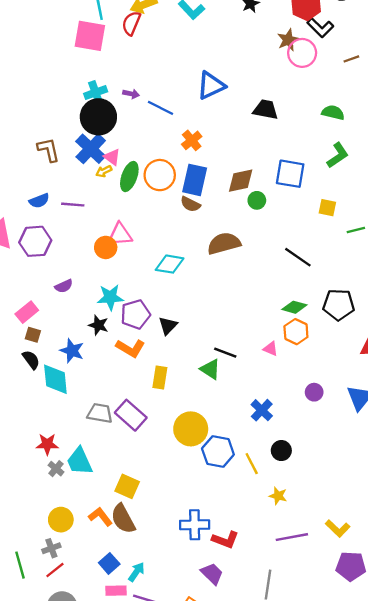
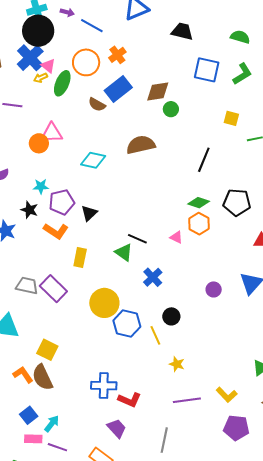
blue square: (290, 174) -> (207, 70), moved
orange circle: (160, 175) -> (86, 62), moved
blue rectangle: (195, 180) -> (118, 89), turned 36
brown semicircle: (190, 204) -> (97, 105), moved
black line: (298, 257) -> (204, 160), turned 75
cyan star: (110, 297) -> (41, 186), size x0.7
purple circle: (314, 392) -> (214, 289), moved
blue cross: (262, 410) -> (153, 277), moved
black circle: (281, 451) -> (171, 316), moved

